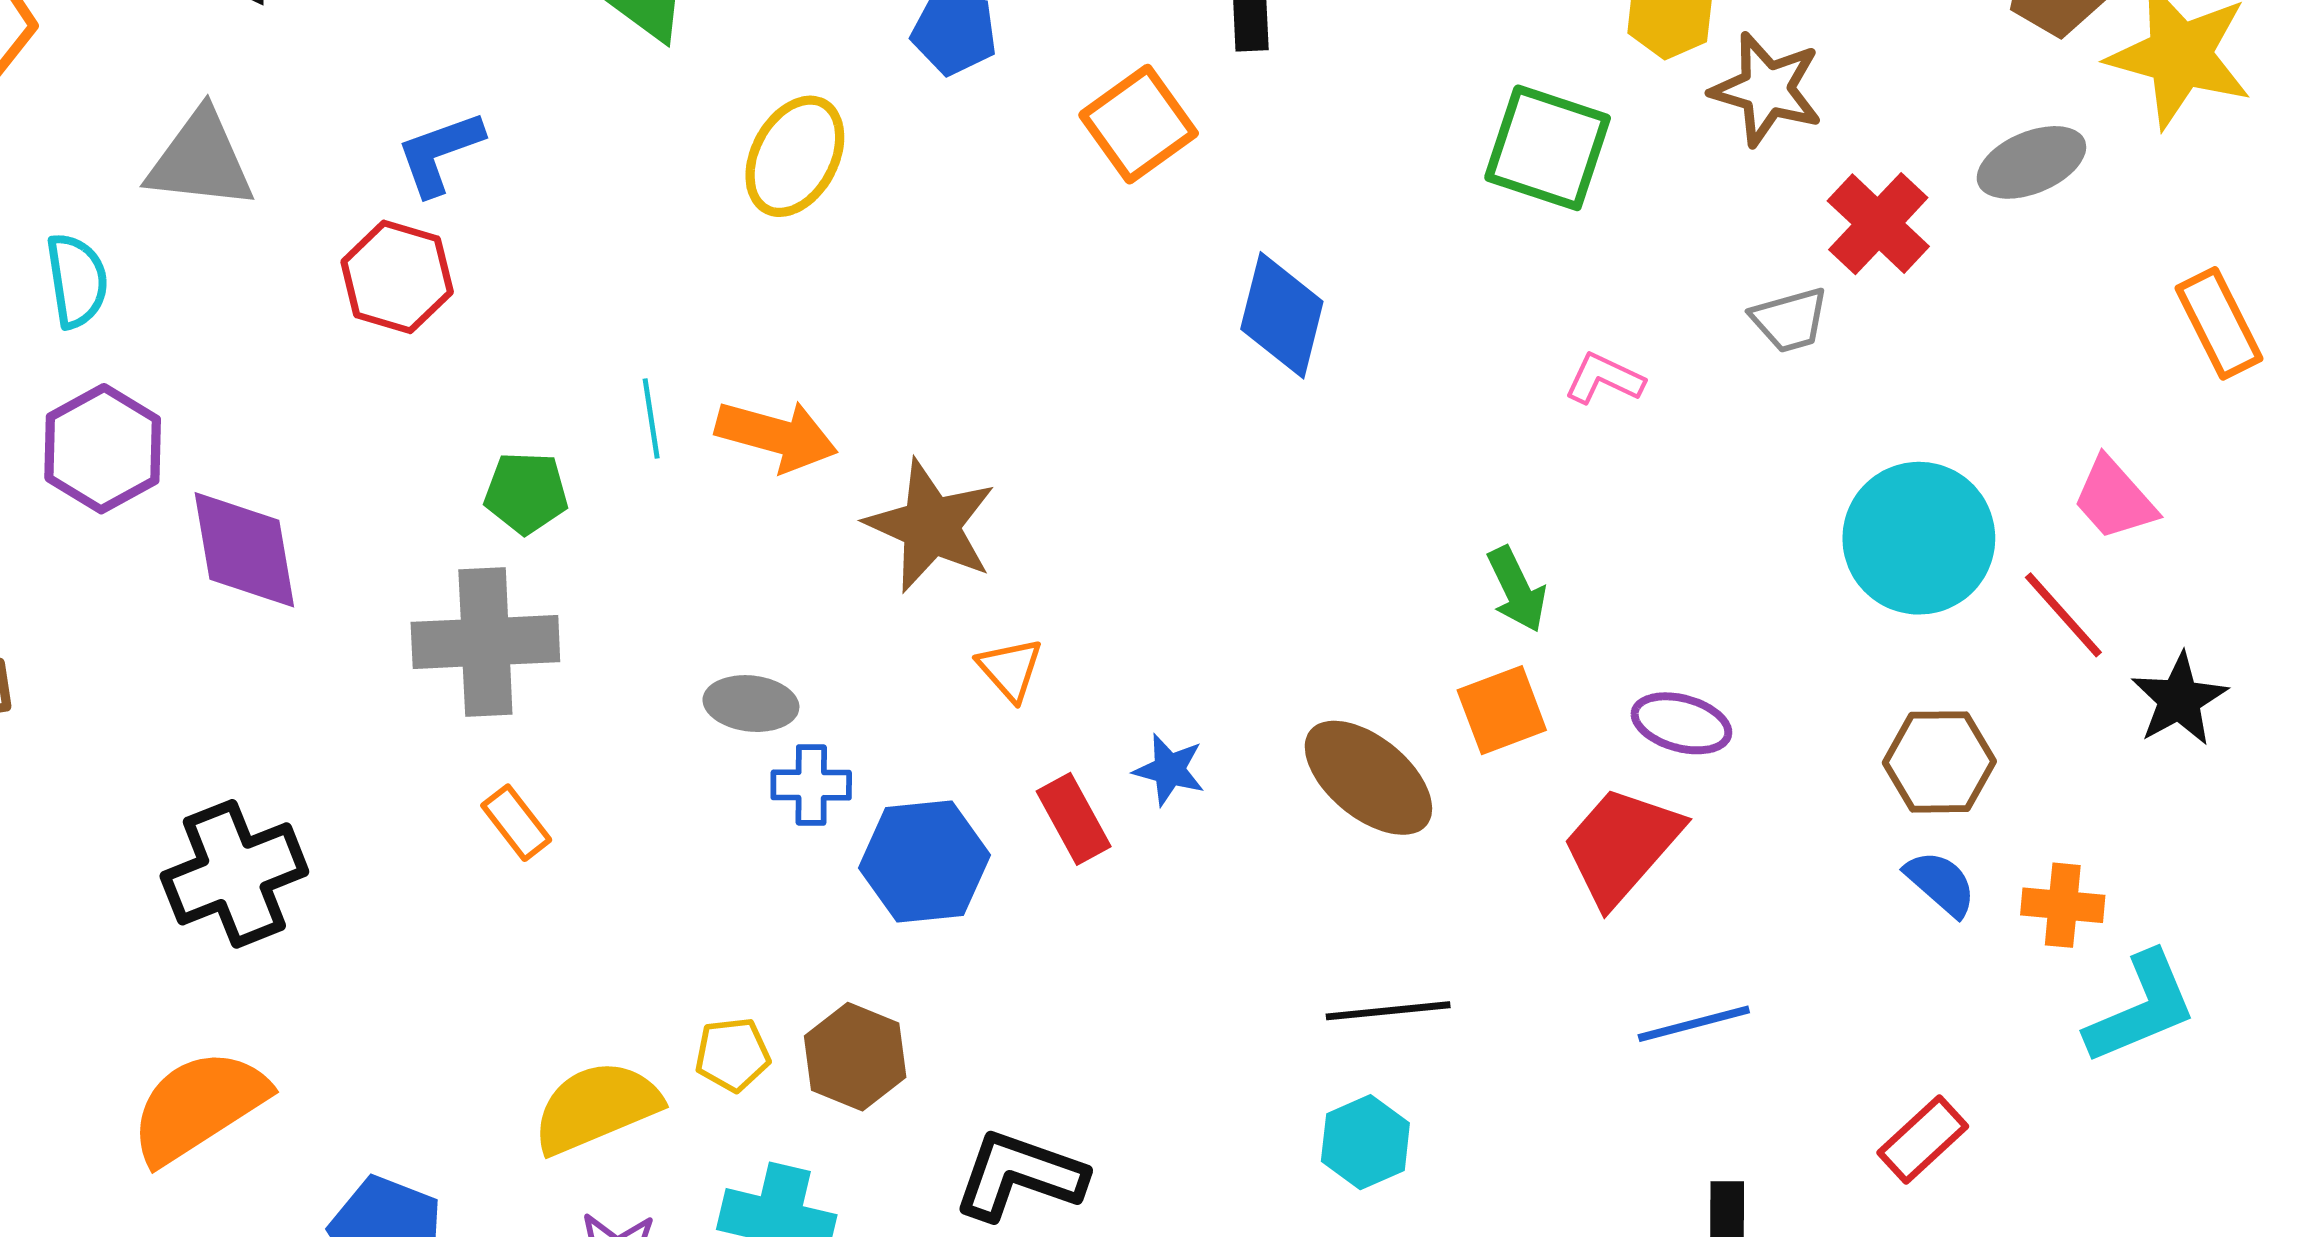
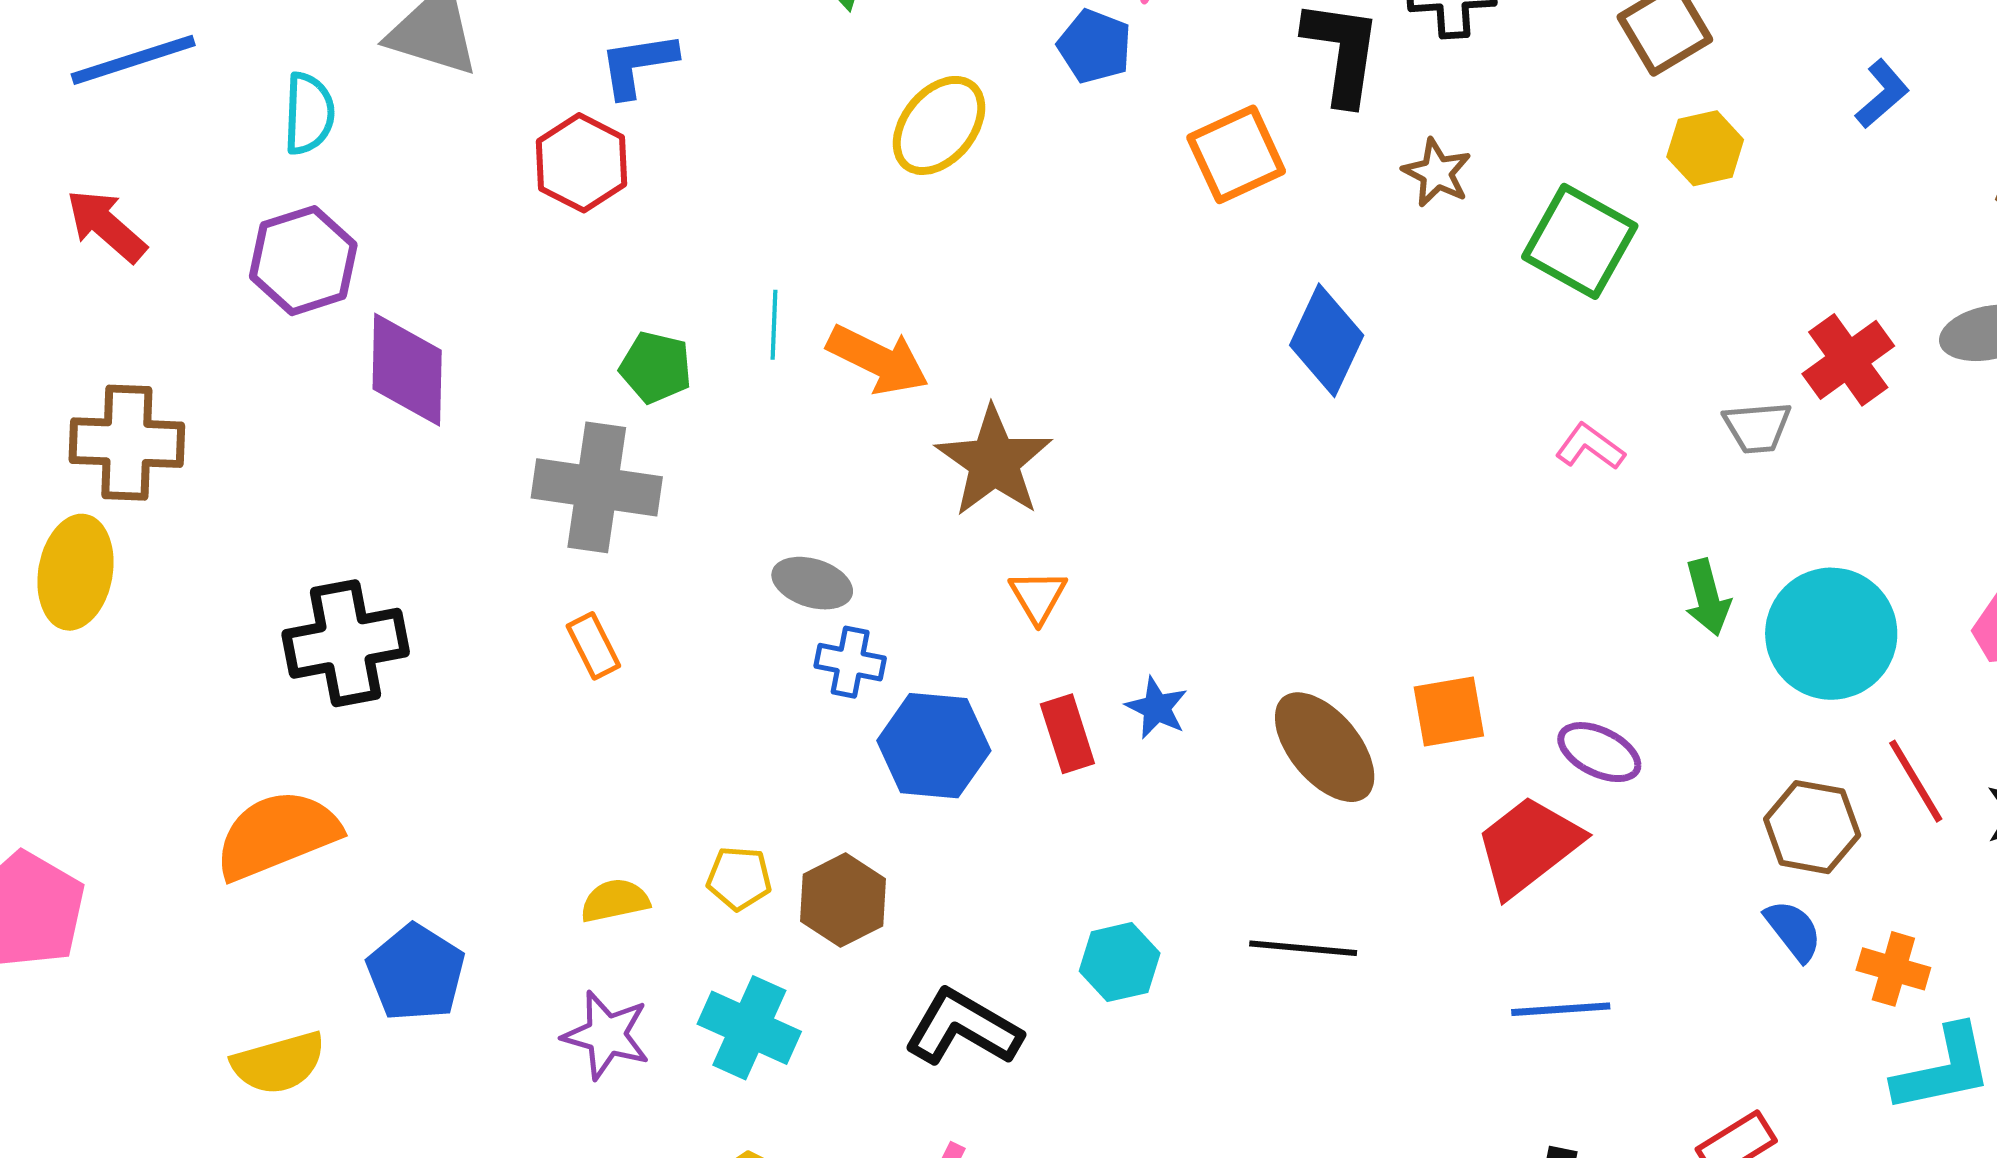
brown star: (1767, 89) -> (1437, 173), moved, size x0.7
green arrow: (1517, 589) -> (1707, 597), moved
red line: (2063, 615) -> (1916, 781), moved
yellow semicircle: (596, 1107) -> (615, 901), size x0.6
cyan hexagon: (1365, 1142) -> (1120, 962), moved

